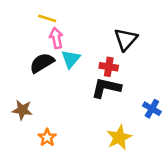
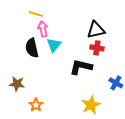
black triangle: (126, 39) -> (96, 30), turned 36
black semicircle: (42, 63) -> (32, 48), turned -72
red cross: (109, 67) -> (97, 48), moved

